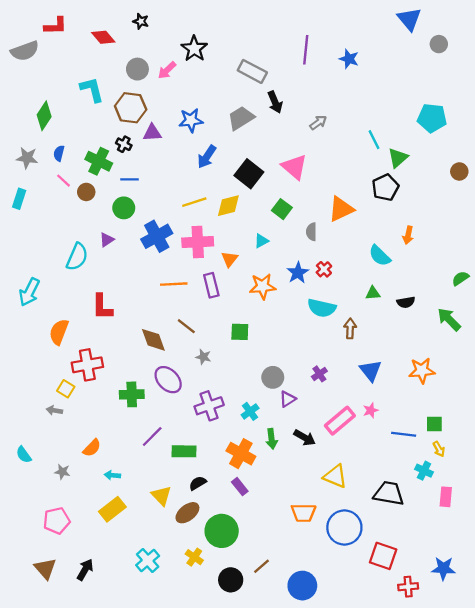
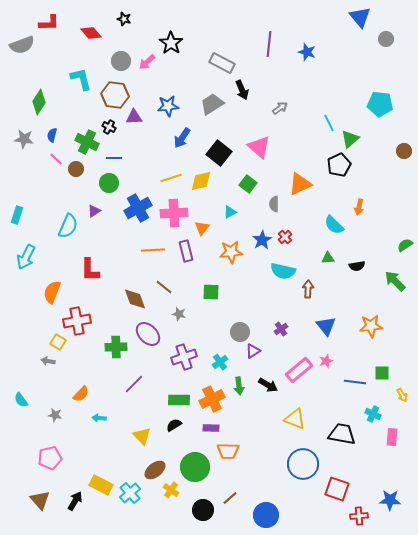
cyan rectangle: (19, 199) -> (17, 215), moved
yellow arrow: (439, 449) -> (402, 395), moved
green rectangle: (184, 451) -> (179, 400), moved
orange cross: (241, 454) -> (212, 399), turned 35
purple rectangle: (240, 487) -> (211, 428), turned -49
yellow rectangle: (112, 509) -> (101, 485), moved, turned 65
brown ellipse: (187, 513) -> (155, 470), moved
orange trapezoid: (303, 513) -> (228, 451), moved

